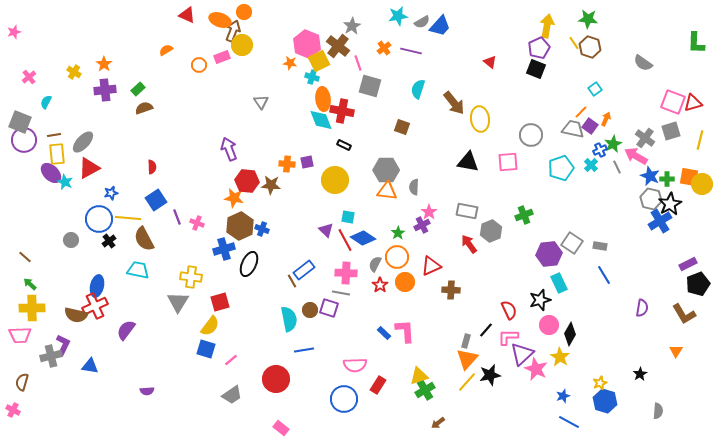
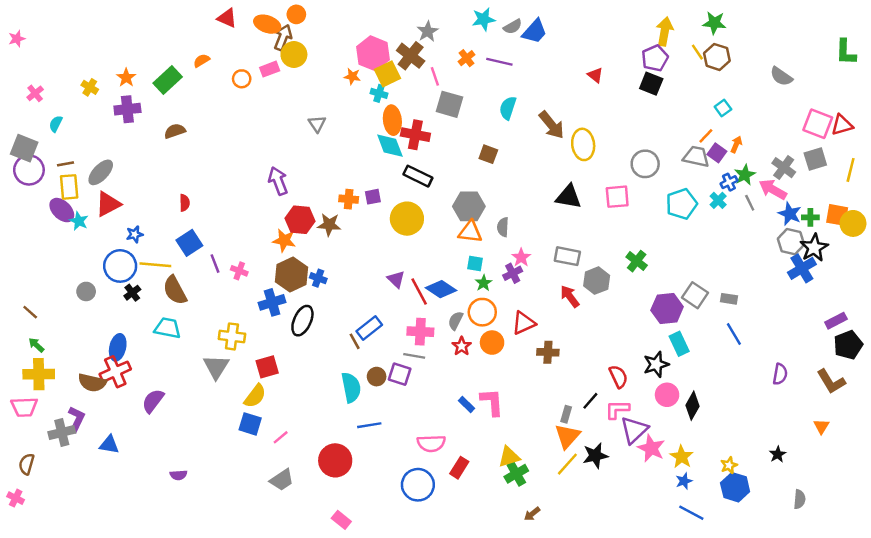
green rectangle: (138, 89) -> (168, 80), moved, size x1.6
black rectangle: (344, 145) -> (418, 176), size x1.6
green cross: (524, 215) -> (637, 261), turned -30
cyan square: (348, 217) -> (475, 264), moved
yellow star: (560, 357) -> (682, 457), moved

